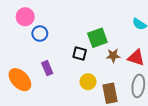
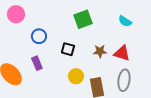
blue circle: (40, 34) -> (39, 36), moved
green square: (97, 38) -> (83, 19), moved

